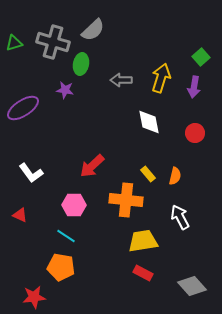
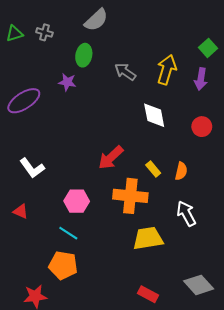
gray cross: (53, 42) -> (44, 32), moved, size x0.5
gray arrow: (121, 80) -> (125, 72), turned 35
red arrow: (92, 166) -> (111, 158), moved
red rectangle: (143, 273) -> (148, 294), moved

